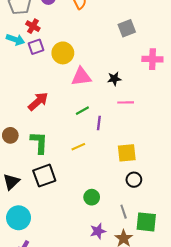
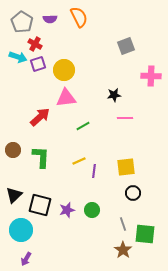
pink triangle: (81, 77) -> (66, 98), moved
purple line: (99, 123) -> (94, 171), moved
black square: (44, 176) -> (40, 205), moved, turned 35
purple star: (98, 231) -> (67, 210), moved

